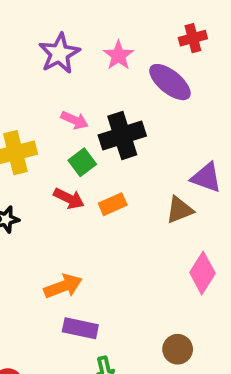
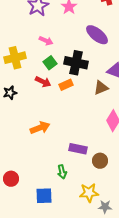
purple ellipse: (170, 82) -> (97, 35), moved
black cross: (122, 135) -> (76, 63), moved, turned 30
purple rectangle: (80, 328) -> (78, 149), moved

